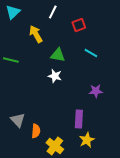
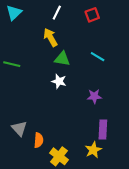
red square: (79, 25) -> (92, 15), moved
yellow arrow: (36, 34) -> (50, 37), moved
purple star: (96, 91) -> (94, 96), moved
purple rectangle: (79, 119) -> (103, 130), moved

